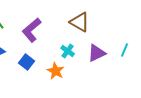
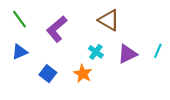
blue square: (27, 62) -> (48, 74), moved

